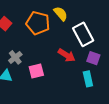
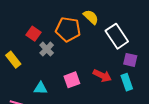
red arrow: (67, 55) -> (102, 76), moved
gray cross: (15, 57) -> (47, 49), moved

